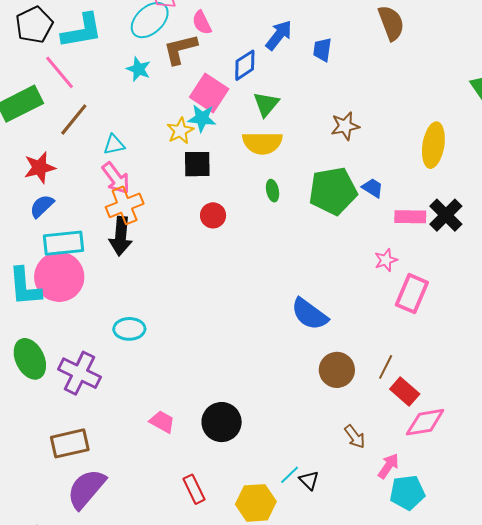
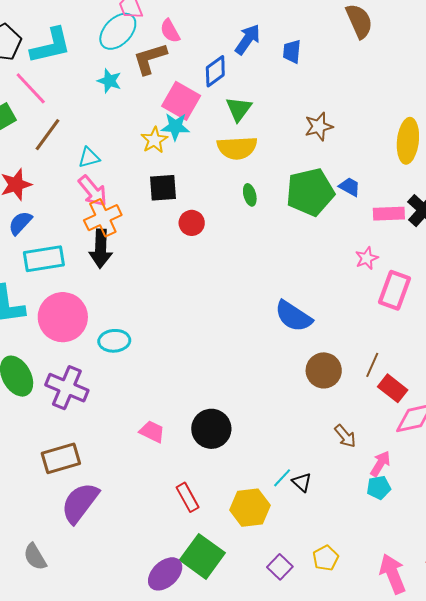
black square: (197, 164) -> (163, 188), moved
pink circle: (59, 277) -> (63, 317), moved
cyan pentagon: (407, 493) -> (379, 488), moved, size x0.7

